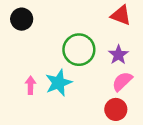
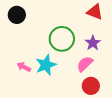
pink semicircle: (122, 81) -> (85, 64), moved
pink arrow: (31, 85) -> (24, 67), turned -64

